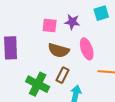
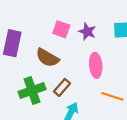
brown semicircle: (59, 50) -> (47, 58), moved
green cross: (38, 84) -> (32, 91), turned 30

